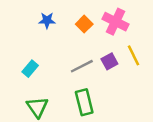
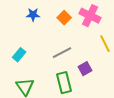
purple square: (109, 61) -> (85, 69), moved

